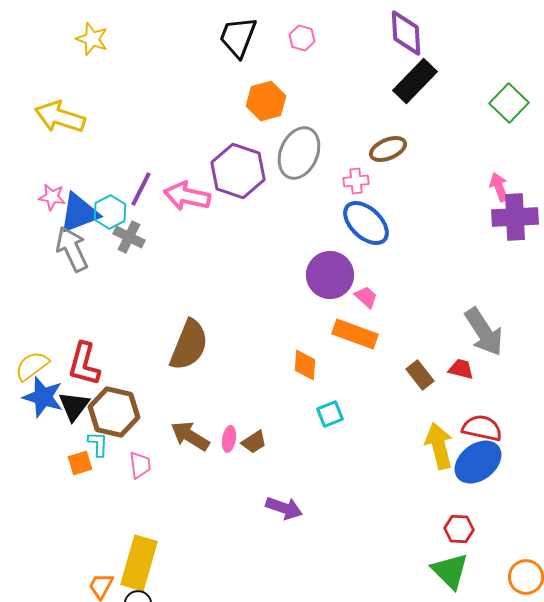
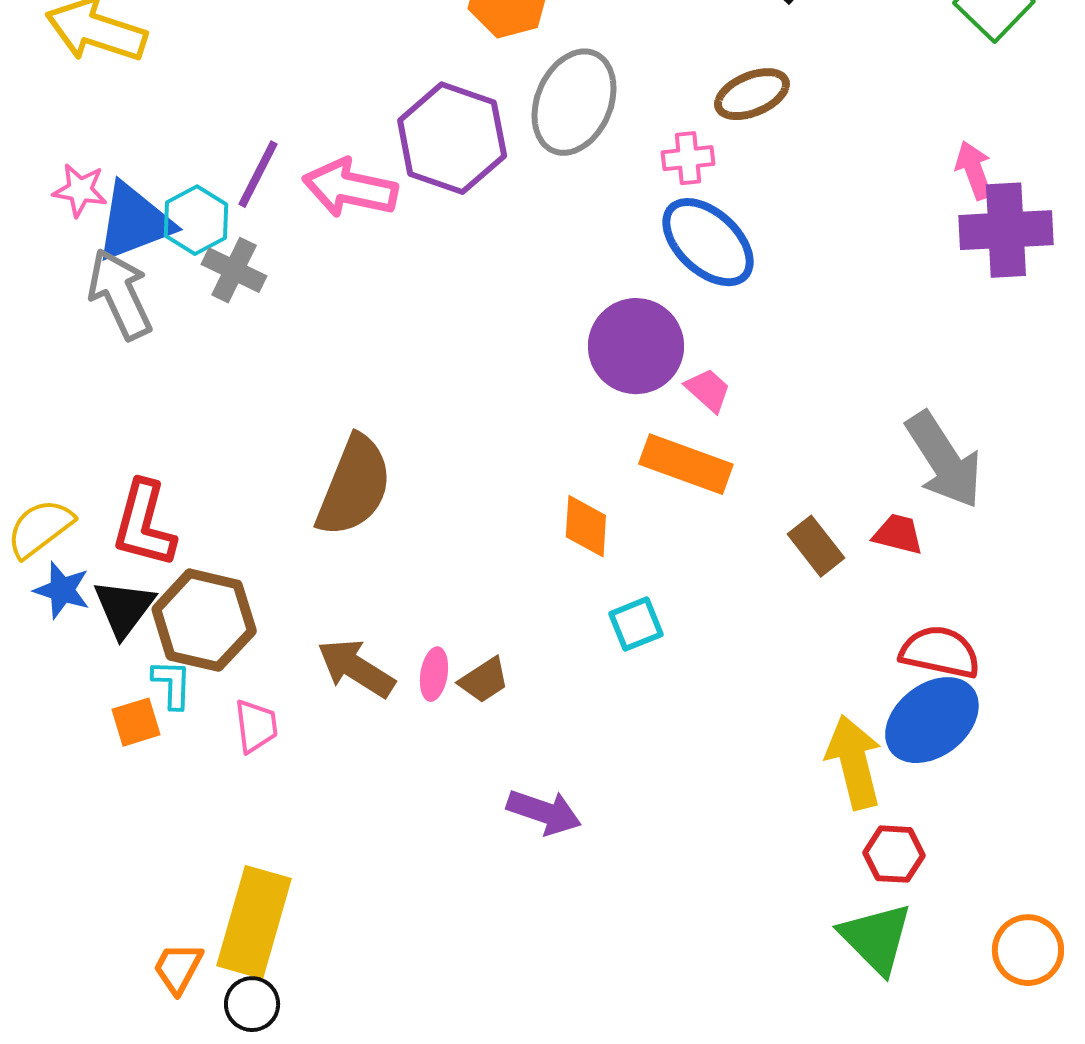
blue star: (43, 397) -> (62, 590), size x0.7
yellow arrow: (439, 446) -> (854, 762), moved

